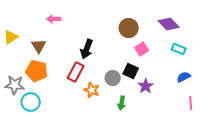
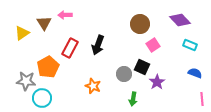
brown triangle: (39, 46) -> (44, 23), moved
orange pentagon: (37, 71) -> (48, 67), turned 30
red rectangle: (76, 72) -> (70, 48), moved
blue semicircle: (184, 77) -> (195, 73), turned 48
orange star: (92, 90) -> (93, 86), moved

